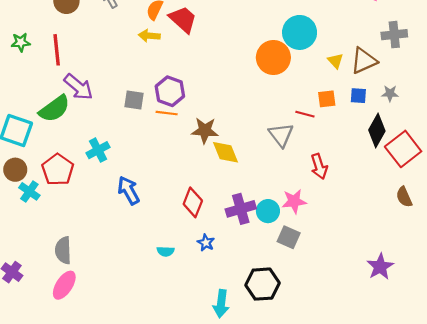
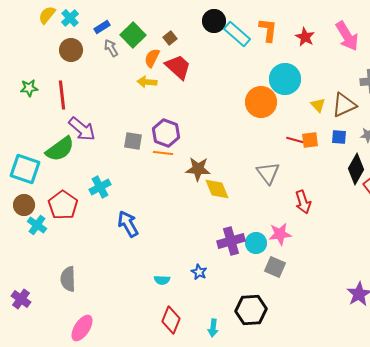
red line: (305, 114) -> (295, 140), moved
red diamond: (193, 202) -> (171, 320), moved
pink ellipse: (64, 285) -> (82, 328), moved
cyan arrow: (221, 304) -> (213, 328), size x0.7

